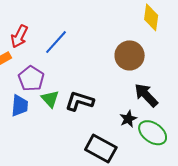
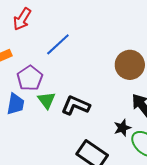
red arrow: (19, 36) -> (22, 19), moved

